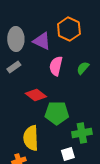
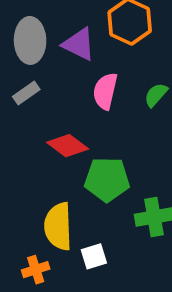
white square: (68, 154) -> (94, 256), moved

